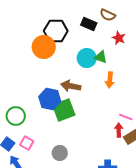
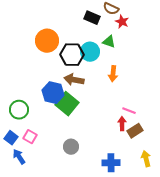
black hexagon: (56, 31) -> (72, 55), moved
red star: (119, 38) -> (122, 22), moved
green triangle: (101, 57) -> (109, 42), moved
green square: (64, 110) -> (67, 104), turned -30
gray circle: (60, 153) -> (71, 147), moved

